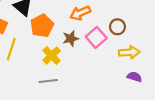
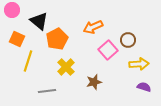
brown star: (71, 38) -> (94, 82), moved
gray line: (48, 81) -> (47, 91), moved

